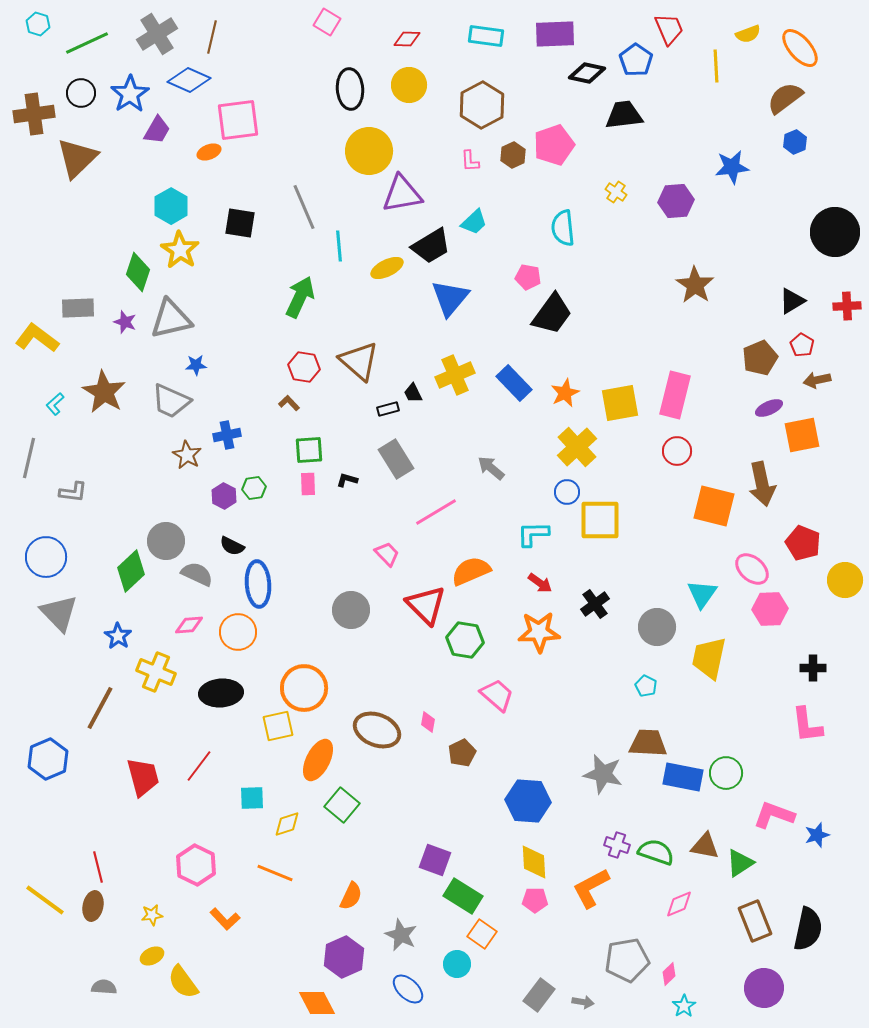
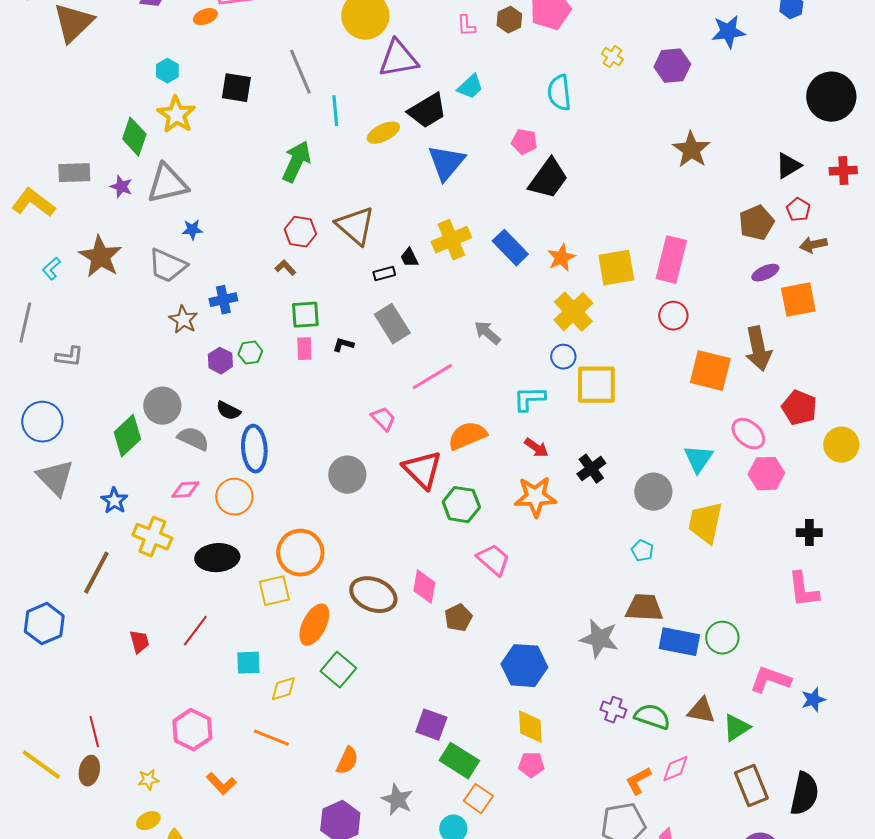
cyan hexagon: (171, 206) -> (167, 71), size x0.7
pink diamond: (428, 722) -> (424, 587), size x1.6
red trapezoid: (143, 777) -> (139, 642), size x0.6
orange L-shape: (591, 888) -> (638, 781), moved, size x0.7

